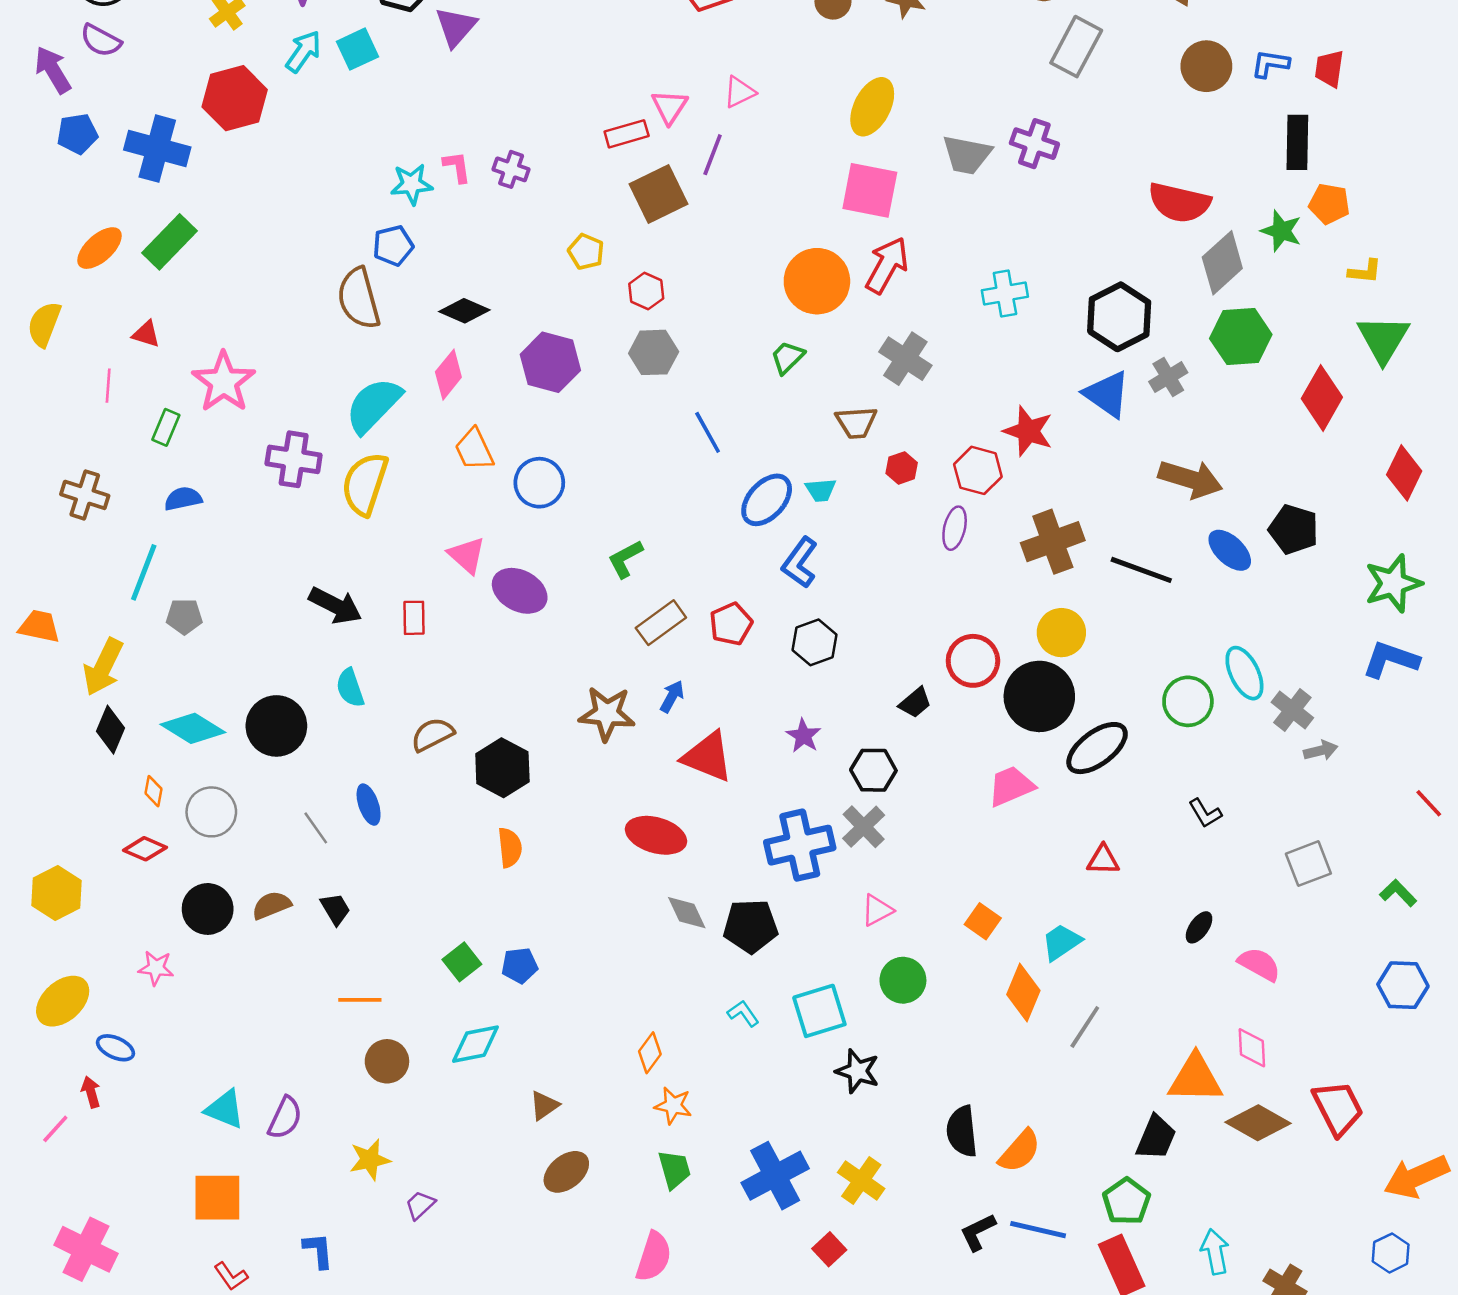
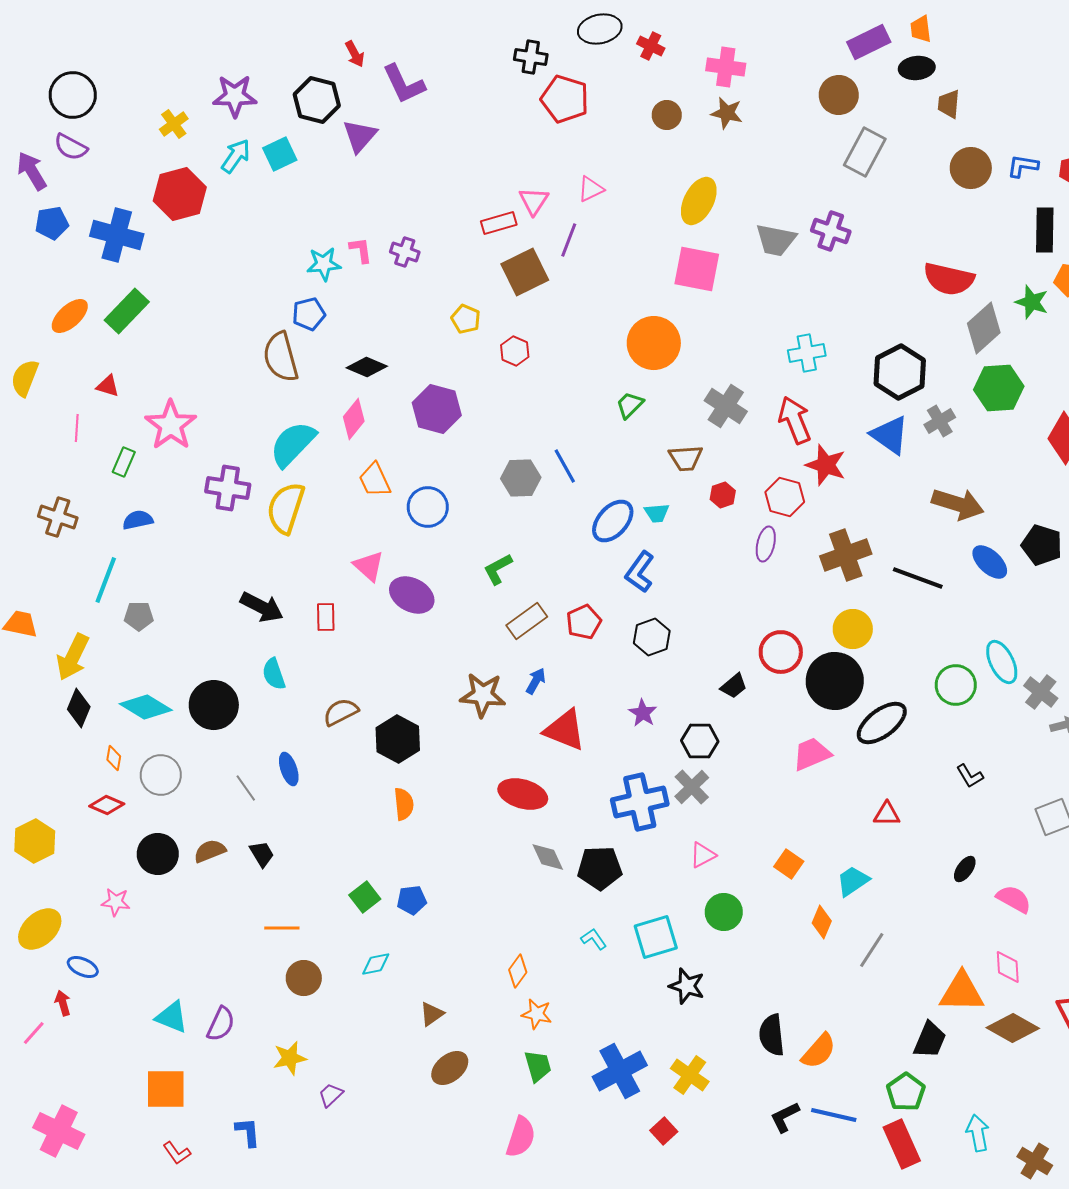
red arrow: (887, 265) -> (795, 420), moved, turned -51
gray hexagon: (654, 352) -> (521, 478), moved
orange diamond: (1023, 993) -> (822, 922), size x0.7
cyan diamond: (475, 1044) -> (376, 964), size x0.7

